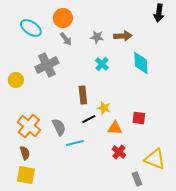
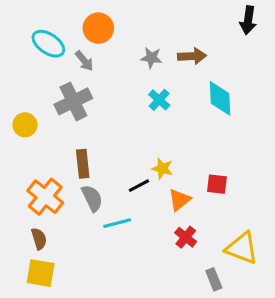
gray arrow: (66, 39) -> (84, 61), moved
brown rectangle: (83, 95) -> (83, 164), moved
orange triangle: (115, 128) -> (179, 200), turned -42

